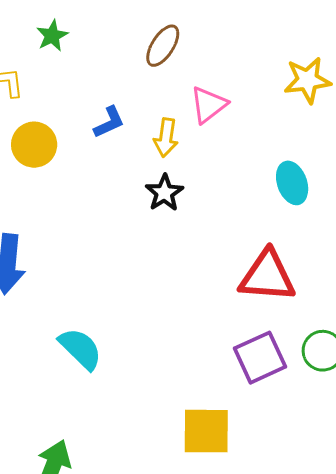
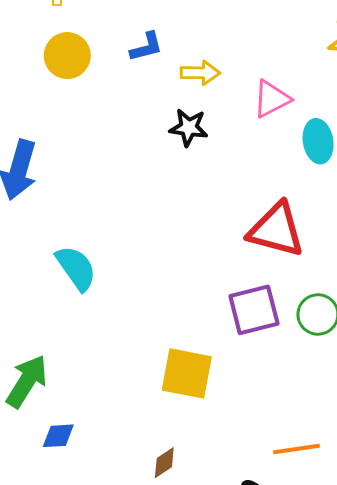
pink triangle: (208, 105) -> (272, 99), moved
yellow arrow: (166, 138) -> (200, 73), turned -108
black star: (164, 193) -> (189, 128), turned 30

